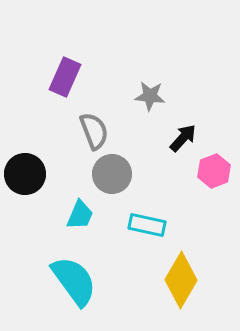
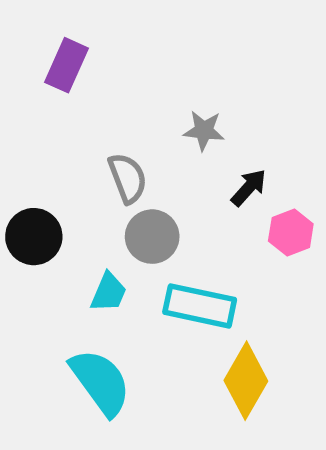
purple rectangle: (65, 77) -> (66, 65), moved
cyan rectangle: (147, 225) -> (200, 306), size x1.4

